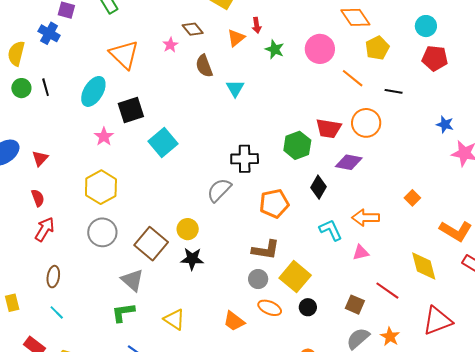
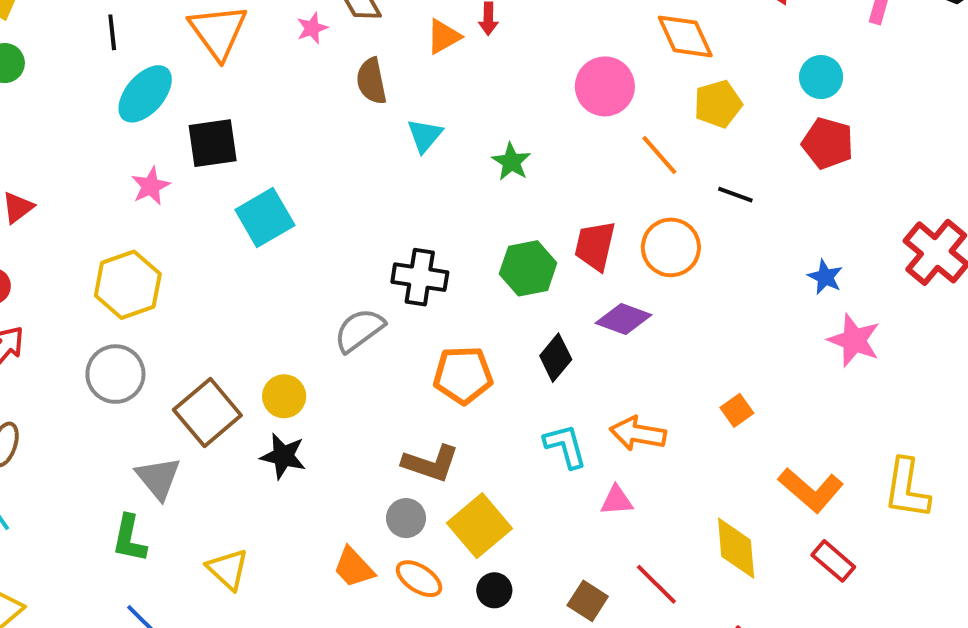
green star: (275, 49) -> (511, 162), moved
black line: (46, 87) -> (112, 32), moved
red trapezoid: (329, 128) -> (595, 246), turned 84
green L-shape: (123, 312) -> (129, 539), turned -80
orange trapezoid: (234, 321) -> (354, 567), moved

